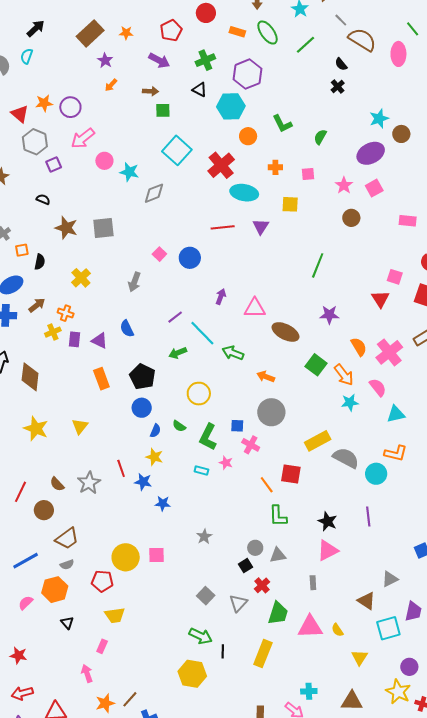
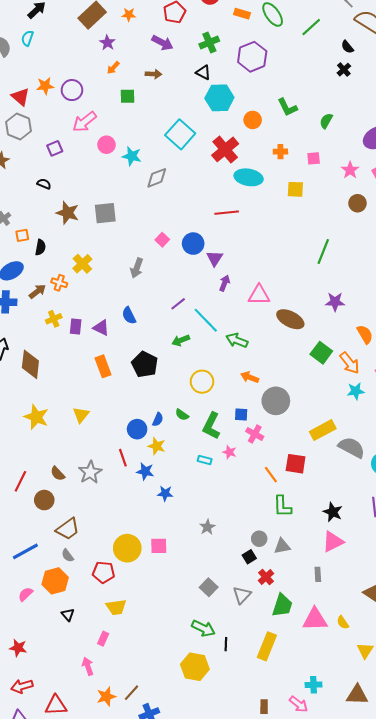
cyan hexagon: (231, 106) -> (219, 98), moved
green square: (163, 110) -> (127, 96), moved
gray hexagon: (35, 142) -> (18, 127), moved
purple triangle: (261, 227) -> (215, 258), moved
orange cross: (66, 313) -> (59, 283), moved
orange arrow: (266, 377) -> (250, 377), moved
blue circle: (142, 408) -> (137, 429), moved
gray semicircle: (67, 565) -> (68, 555), turned 72

